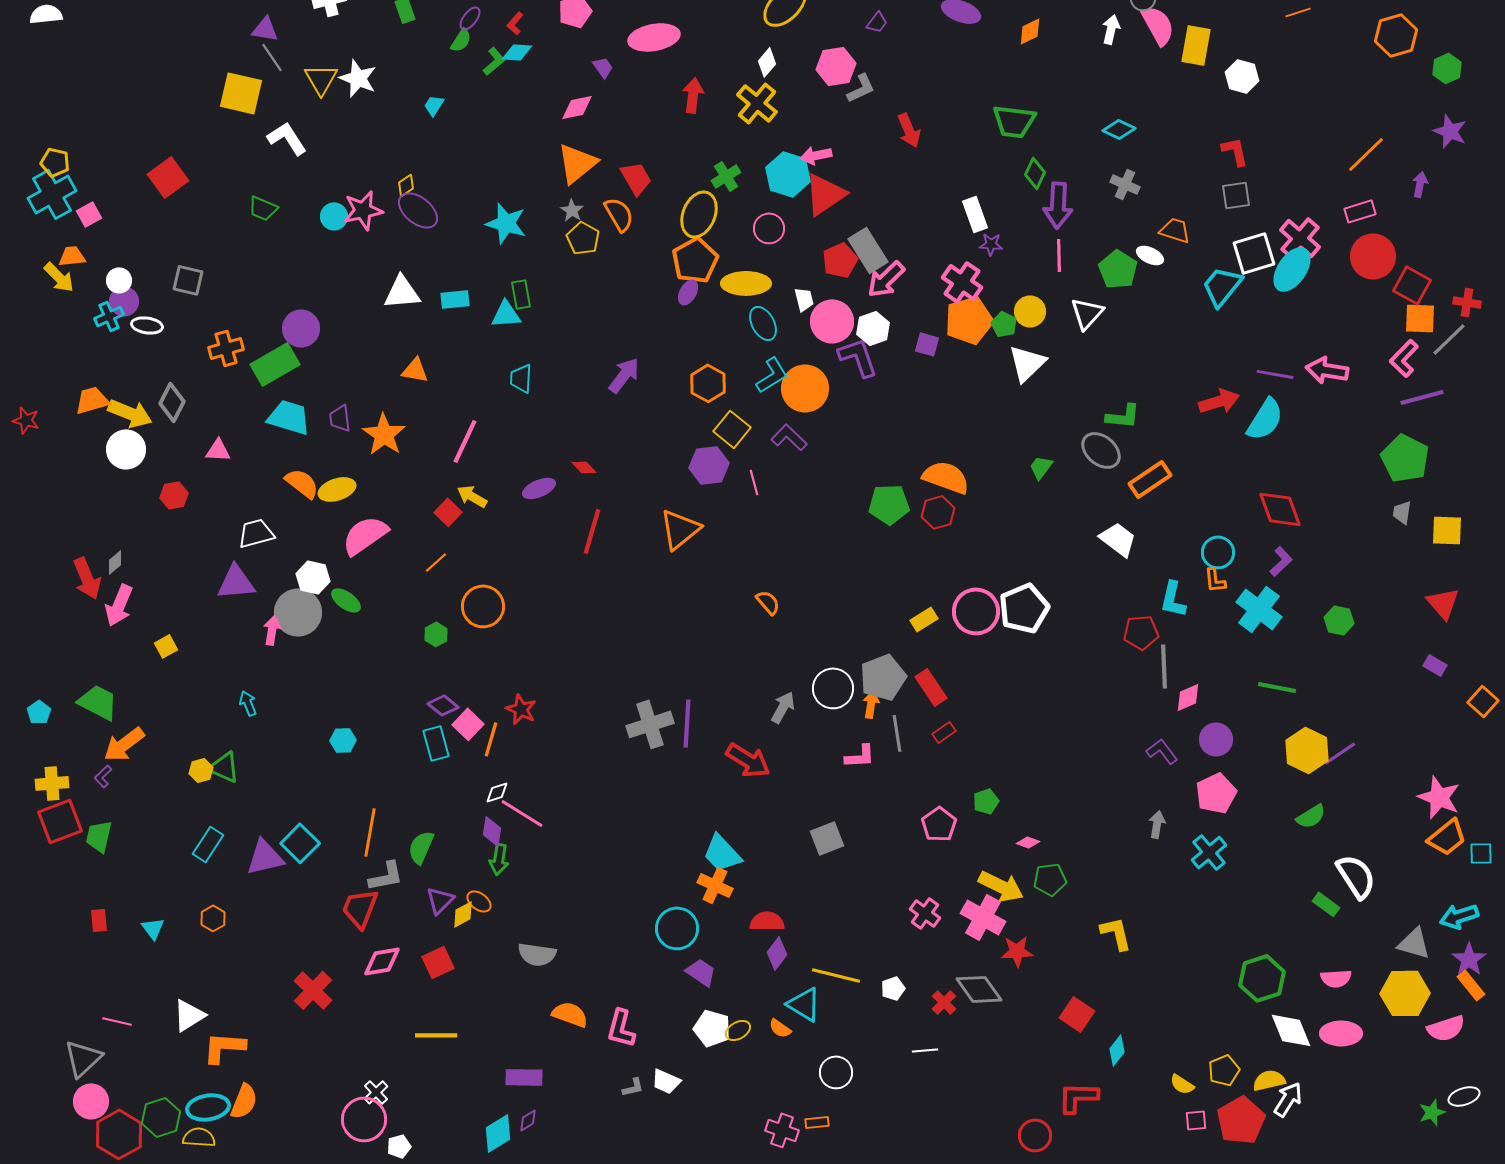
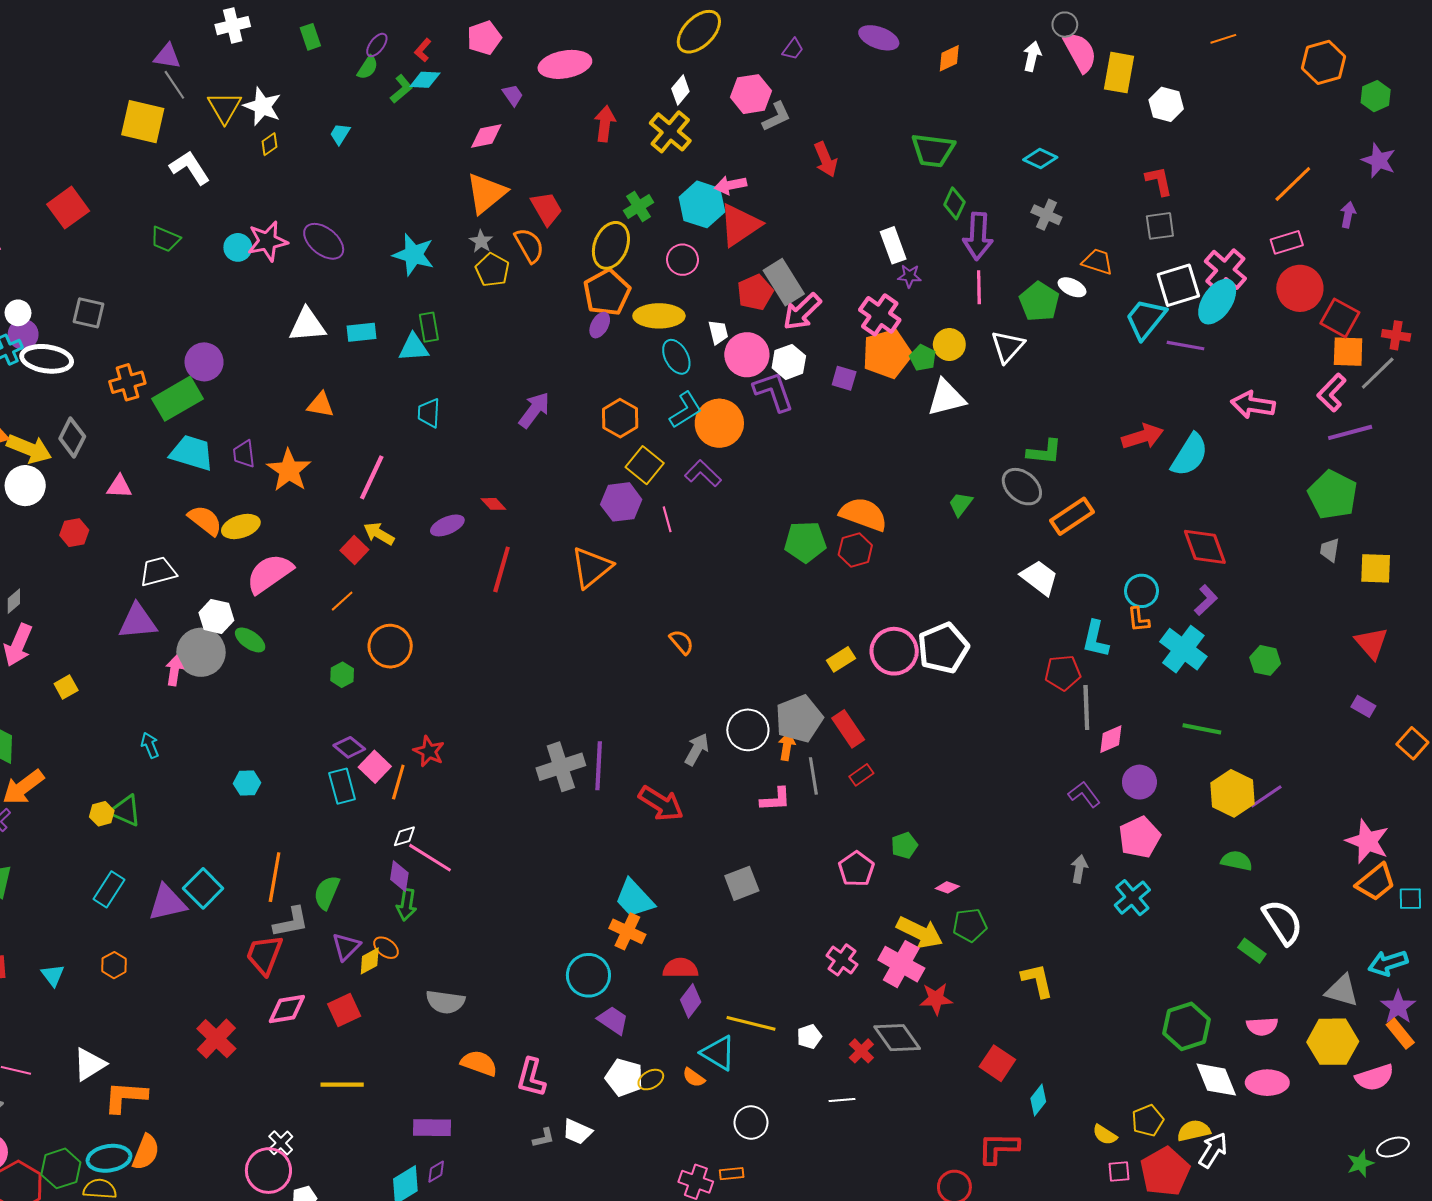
yellow diamond: (406, 185) -> (269, 144), moved
white ellipse: (147, 325) -> (47, 359), size x1.6
white triangle: (1027, 363) -> (946, 398), turned 30
purple line: (1275, 374) -> (1185, 346), moved
green semicircle: (1311, 816) -> (1237, 861), turned -136

